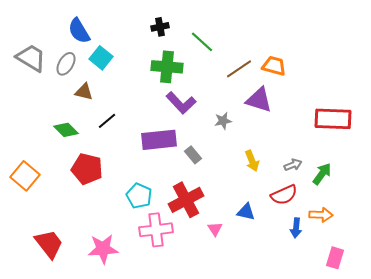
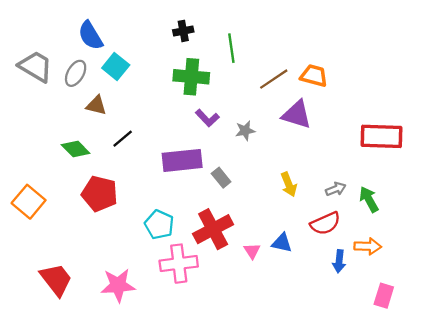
green line: (202, 42) -> (231, 48), turned 40
purple L-shape: (181, 103) -> (207, 118), size x0.7
gray star: (223, 121) -> (245, 131), moved
green arrow: (322, 174) -> (369, 199), turned -65
pink triangle: (215, 229) -> (252, 251), moved

